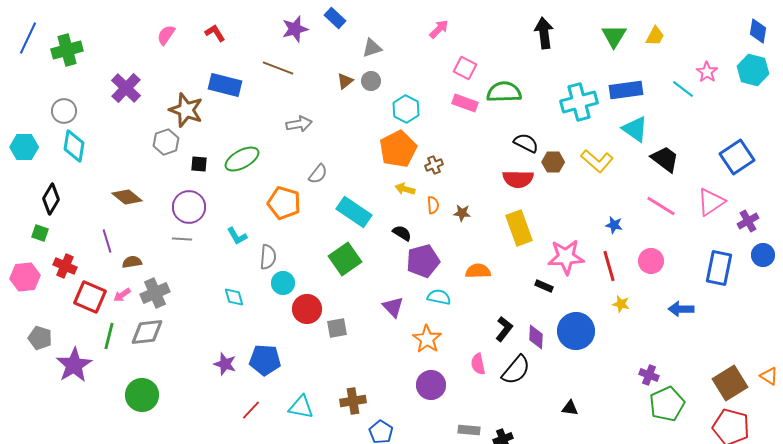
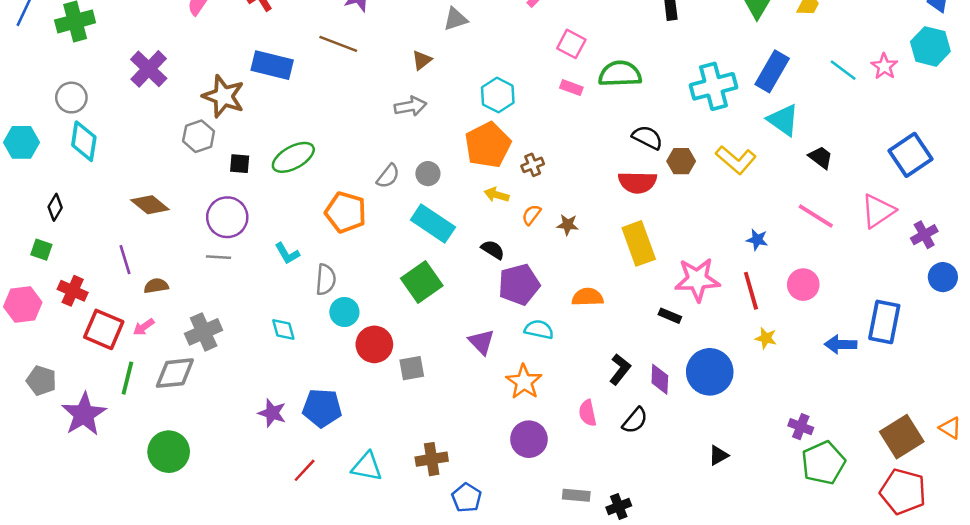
pink star: (707, 72) -> (884, 66), moved
gray circle: (371, 81) -> (428, 174), moved
blue rectangle: (626, 90) -> (772, 71), turned -52
pink rectangle: (465, 103) -> (571, 88), size x0.7
gray arrow: (299, 124) -> (411, 106), moved
black trapezoid: (665, 159) -> (821, 157), size x0.7
black diamond: (51, 199) -> (55, 207), size x0.7
orange semicircle: (433, 205) -> (531, 215), turned -138
blue rectangle: (719, 268) -> (884, 322), moved
gray cross: (155, 293) -> (204, 332), moved
black semicircle: (516, 370) -> (635, 420), size x0.7
black triangle: (570, 408) -> (718, 455), moved, turned -36

